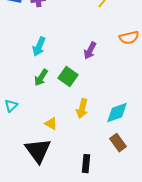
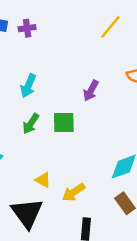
green square: (68, 77) -> (64, 122), turned -36
yellow arrow: (82, 109) -> (74, 192), moved, turned 42

